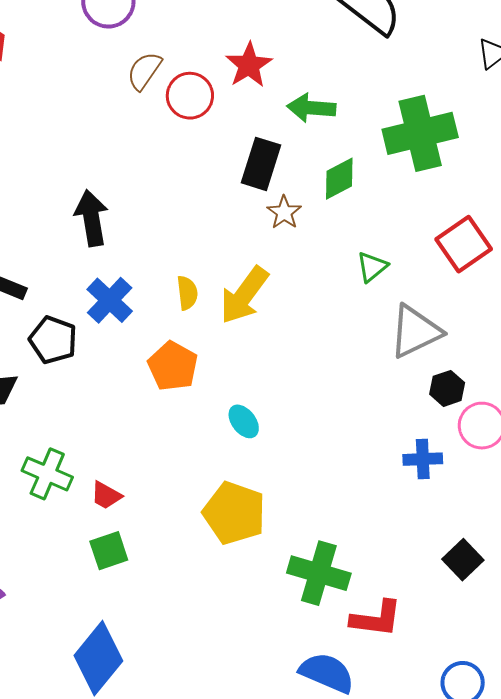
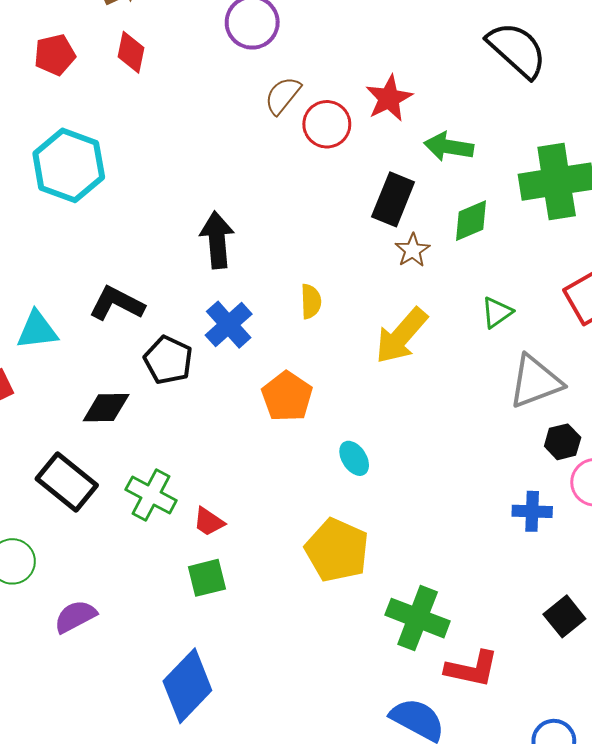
yellow semicircle: (187, 293) -> (311, 301), moved
yellow arrow: (244, 295) -> (401, 336), moved

